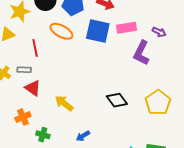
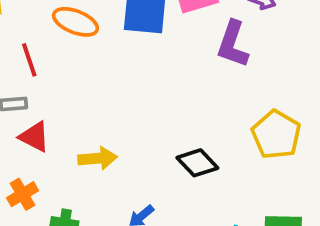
black diamond: (117, 100) -> (197, 163), moved
yellow arrow: (64, 103) -> (98, 158), turned 144

